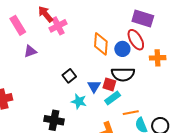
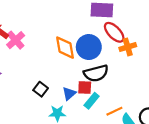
red ellipse: (136, 40) -> (114, 32), moved
blue circle: (122, 49) -> (89, 47), size x1.5
blue triangle: (94, 86) -> (69, 94), turned 32

